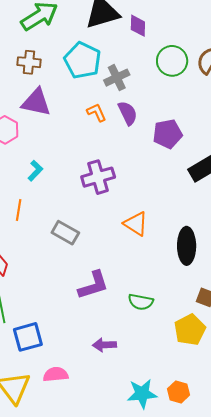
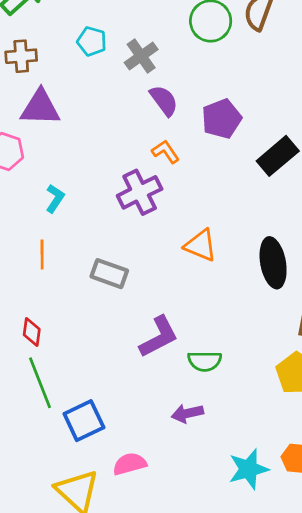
cyan pentagon: (83, 60) -> (92, 41), size x0.6
orange L-shape: (97, 112) -> (166, 152), moved
green semicircle: (141, 302) -> (205, 361), moved

